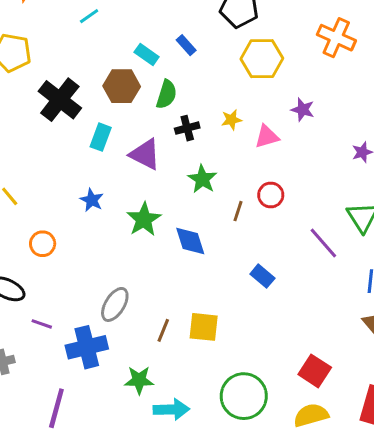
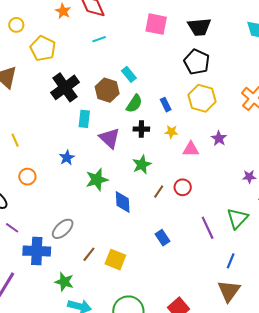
blue rectangle: (186, 45) -> (166, 105), moved
cyan rectangle: (101, 137) -> (84, 119), turned -30

